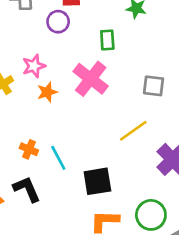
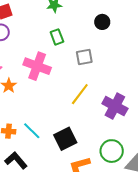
green rectangle: (107, 40) -> (57, 37), moved

